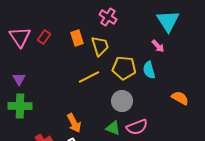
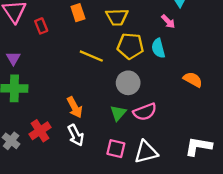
red rectangle: (44, 37) -> (41, 26), moved, turned -56
yellow trapezoid: (100, 46) -> (117, 17), moved, turned 105
yellow line: (89, 77) -> (91, 56), turned 50
green triangle: (113, 128) -> (118, 113), turned 49

